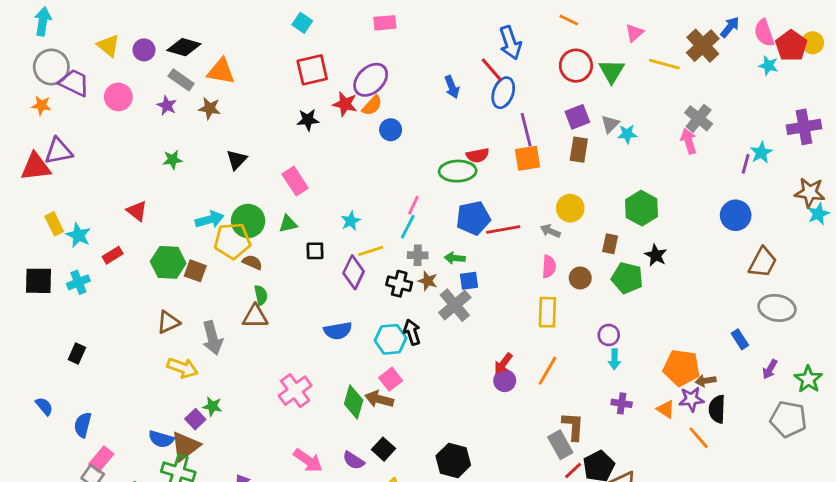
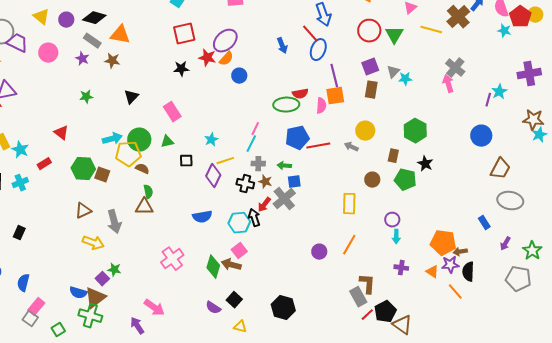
pink semicircle: (549, 267) -> (321, 106), moved
red arrow: (503, 364) -> (264, 205), moved
pink arrow: (308, 460) -> (154, 308), moved

